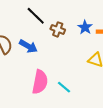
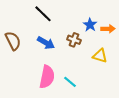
brown cross: (58, 29) -> (74, 40), moved
blue arrow: (28, 46) -> (46, 43), moved

